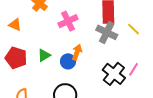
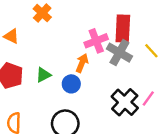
pink cross: (68, 21) -> (96, 41), moved
orange arrow: (77, 52) -> (82, 63), moved

